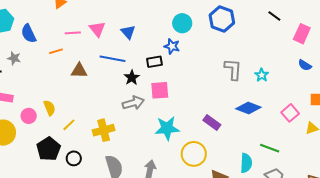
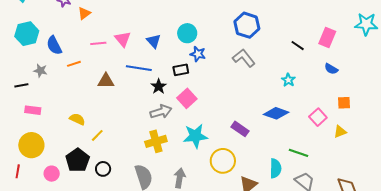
black line: (274, 16) -> (298, 46), moved
cyan circle: (182, 23) -> (187, 33), moved
orange line: (56, 51) -> (74, 64), moved
gray L-shape: (233, 69) -> (244, 58), moved, turned -40
pink square: (160, 90) -> (187, 98), turned -36
yellow semicircle: (50, 108) -> (77, 119), turned -42
pink circle: (29, 116) -> (52, 174), moved
yellow cross: (104, 130) -> (156, 141), moved

